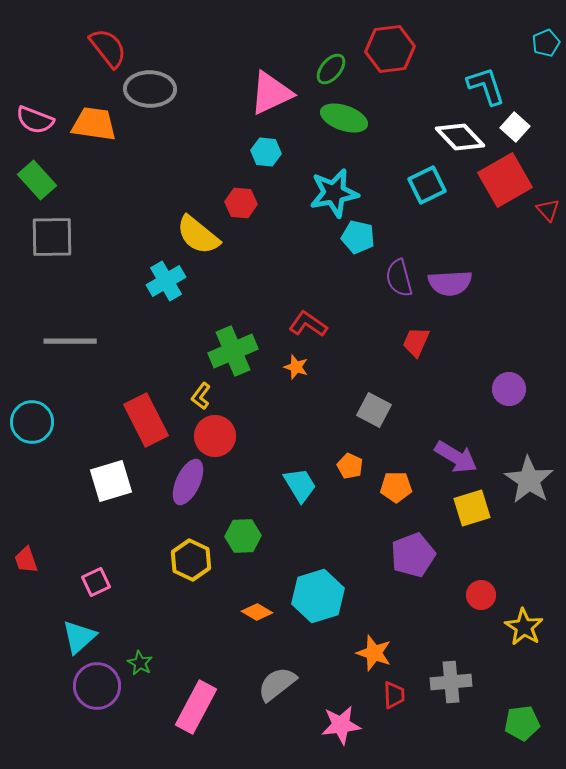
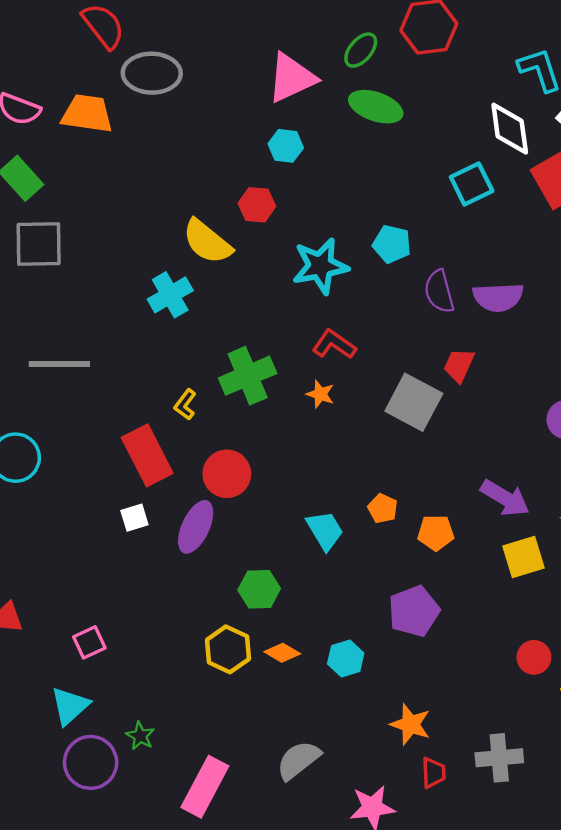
white diamond: (460, 137) -> (510, 129), turned 36
cyan star: (334, 193) -> (320, 266), moved
yellow L-shape: (201, 396) -> (185, 405), moved
gray square: (374, 410) -> (414, 402), moved, size x1.4
white square: (111, 481) -> (134, 518), moved, size x0.6
purple pentagon: (413, 555) -> (414, 611), moved
yellow hexagon: (191, 560) -> (228, 649), moved
cyan hexagon: (318, 596) -> (346, 659), size x0.6
orange diamond: (257, 612) -> (282, 653), moved

